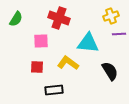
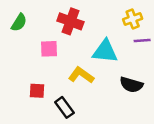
red square: (37, 67) -> (37, 91), moved
black semicircle: (110, 71) -> (131, 85), turned 138
black rectangle: (54, 90) -> (64, 107), turned 60

